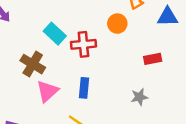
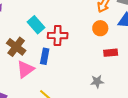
orange circle: (117, 24) -> (100, 28), moved
blue rectangle: (84, 88) -> (45, 56), moved

